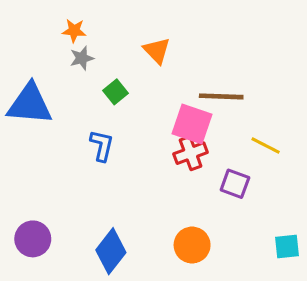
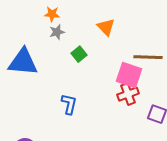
blue L-shape: (102, 145) -> (69, 104), moved

